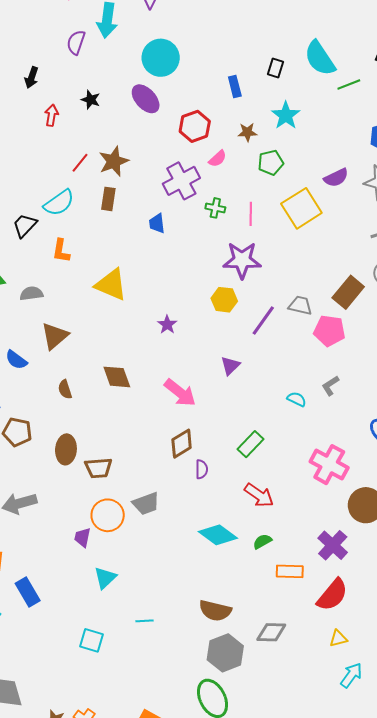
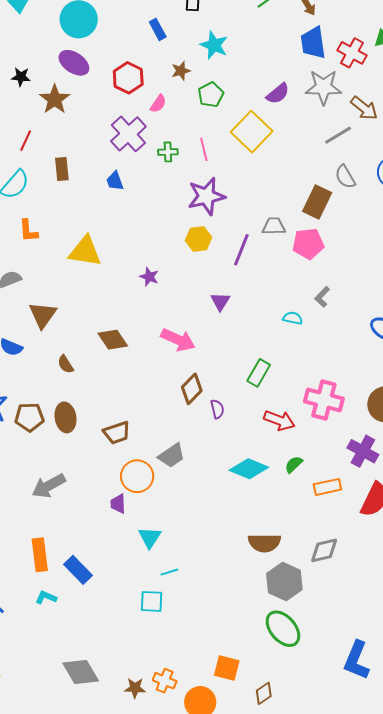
brown star: (114, 161) -> (55, 99), moved
brown ellipse: (66, 449) -> (65, 417), moved
pink cross: (329, 465) -> (324, 400), moved
cyan line: (144, 621) -> (169, 572), moved

